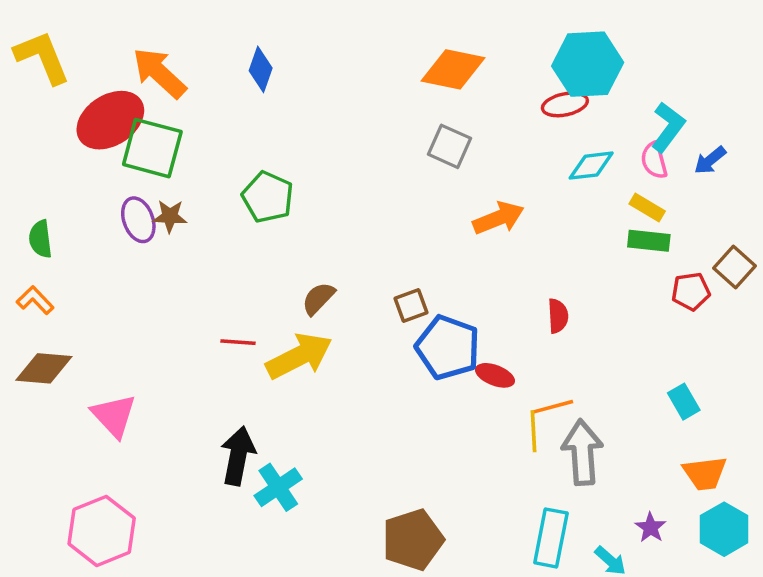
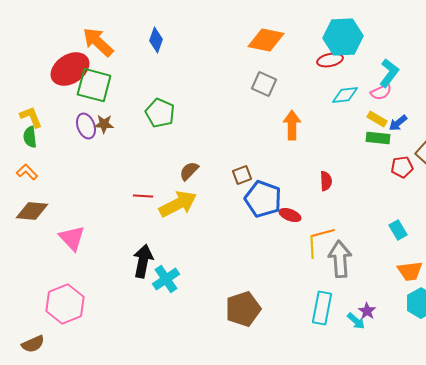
yellow L-shape: (42, 57) -> (31, 117), moved, size x0.7
pink semicircle: (654, 160) -> (381, 92), turned -100
blue arrow: (710, 160) -> (398, 123), moved
orange arrow: (498, 218) -> (292, 125), turned -68
purple star: (651, 527) -> (367, 311), moved

